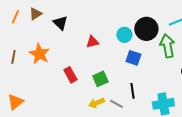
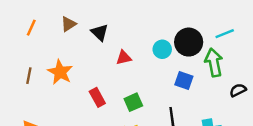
brown triangle: (35, 14) -> (68, 24), moved
black triangle: (60, 23) -> (100, 32), moved
blue square: (133, 58) -> (184, 81), moved

